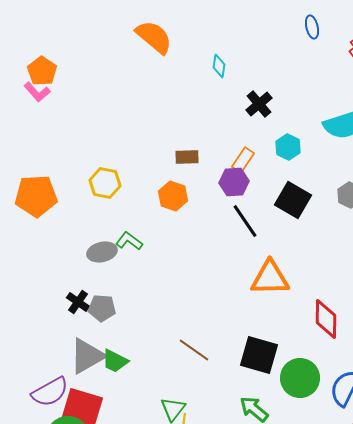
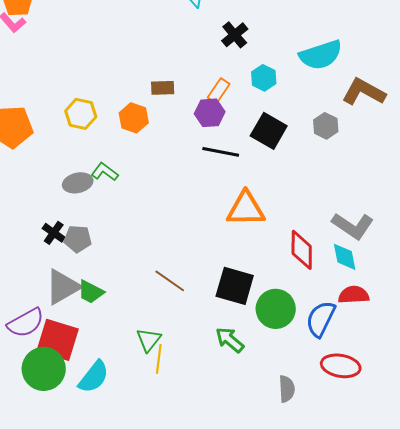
orange hexagon: (173, 196) -> (134, 118), moved
black line: (245, 221) -> (221, 152), turned -45

